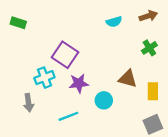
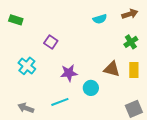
purple square: (65, 55) -> (51, 42), moved, size x0.6
cyan cross: (44, 78) -> (27, 66), moved, turned -30
yellow rectangle: (153, 91) -> (134, 70), moved
gray arrow: (29, 103) -> (26, 108), moved, turned 119

